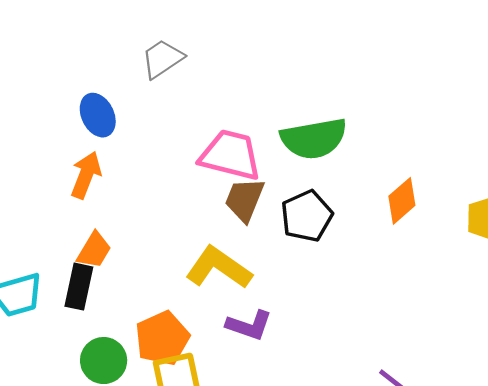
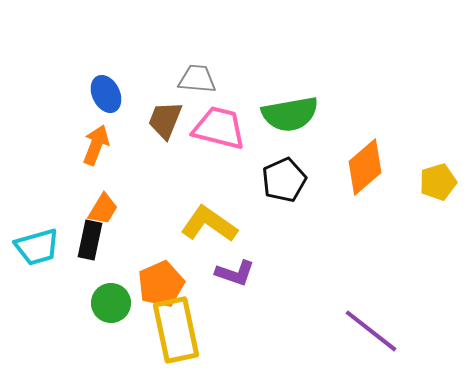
gray trapezoid: (162, 59) -> (197, 79), moved, turned 39
brown trapezoid: (244, 200) -> (165, 120), moved
orange diamond: (402, 201) -> (365, 167), size x1.4

